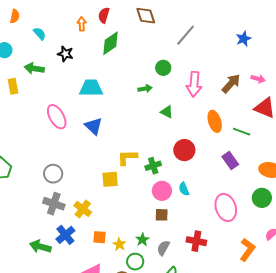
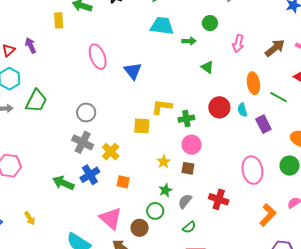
pink arrow: (194, 84) -> (238, 43), size x0.7
cyan trapezoid: (91, 88) -> (162, 26), moved
cyan semicircle: (184, 189) -> (242, 110), moved
yellow star: (119, 244) -> (164, 162), moved

